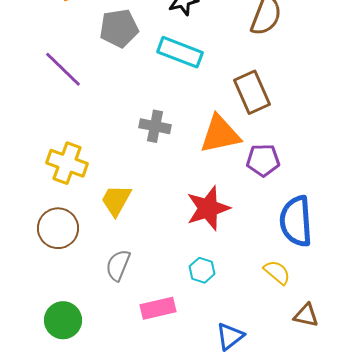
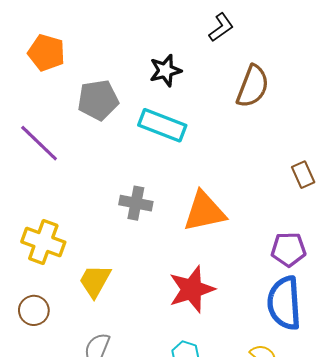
brown rectangle: (252, 92) -> (303, 175), moved, size x0.6
purple pentagon: (263, 160) -> (288, 249), moved
brown circle: (58, 228) -> (34, 310), size x0.7

